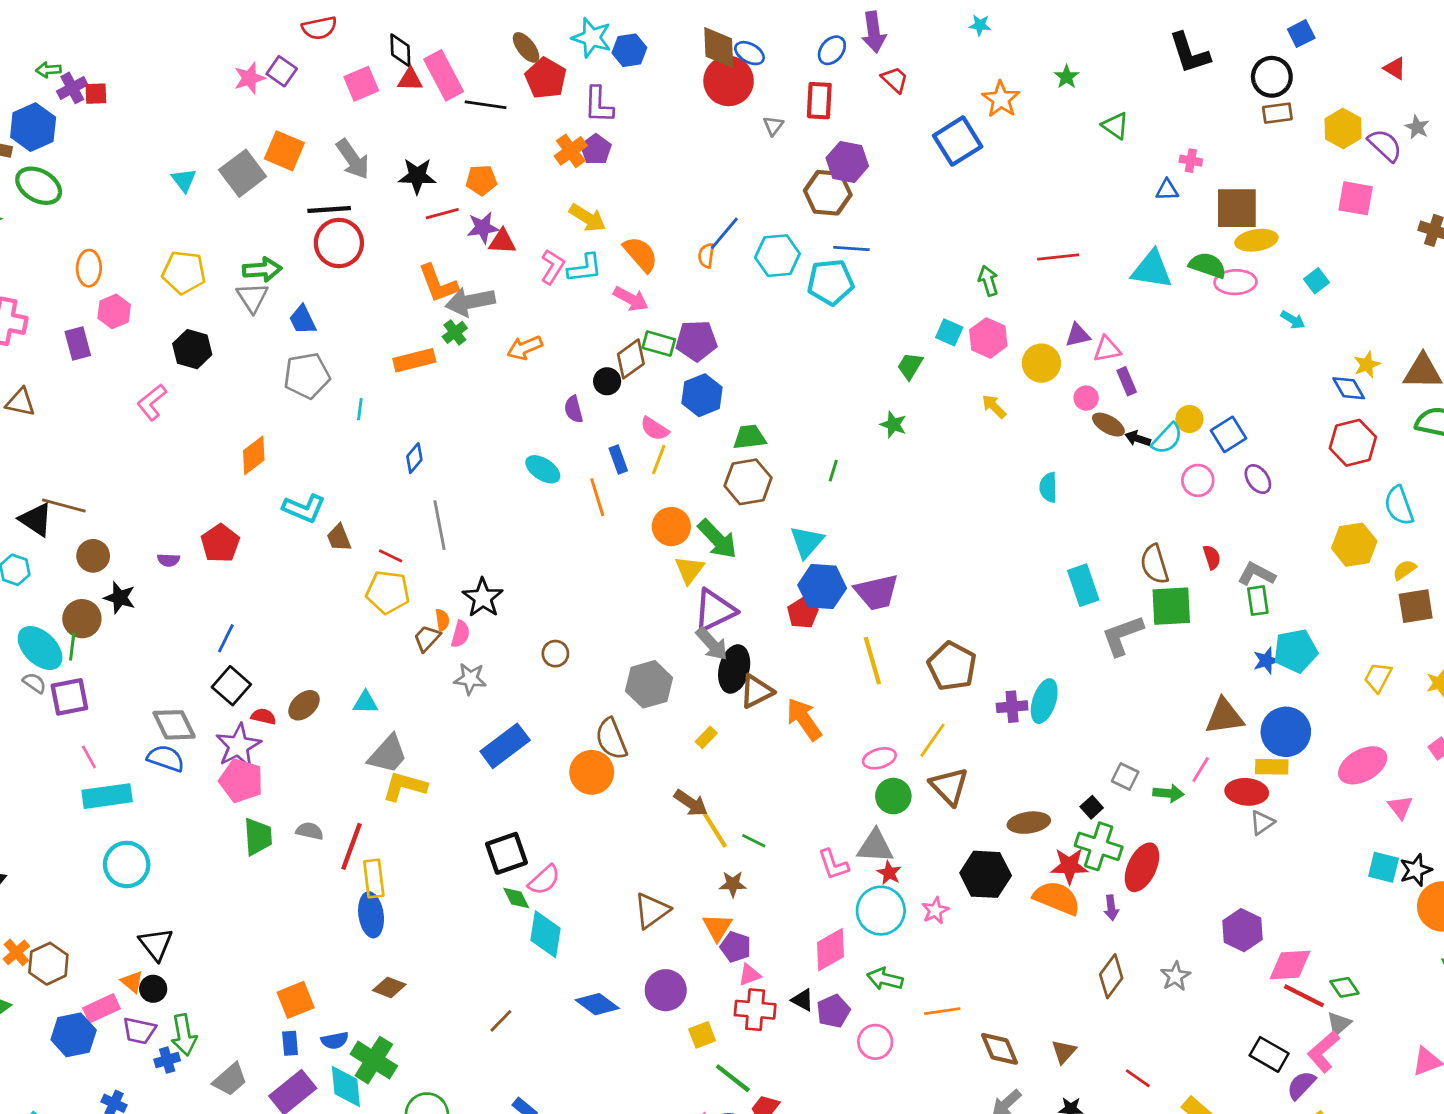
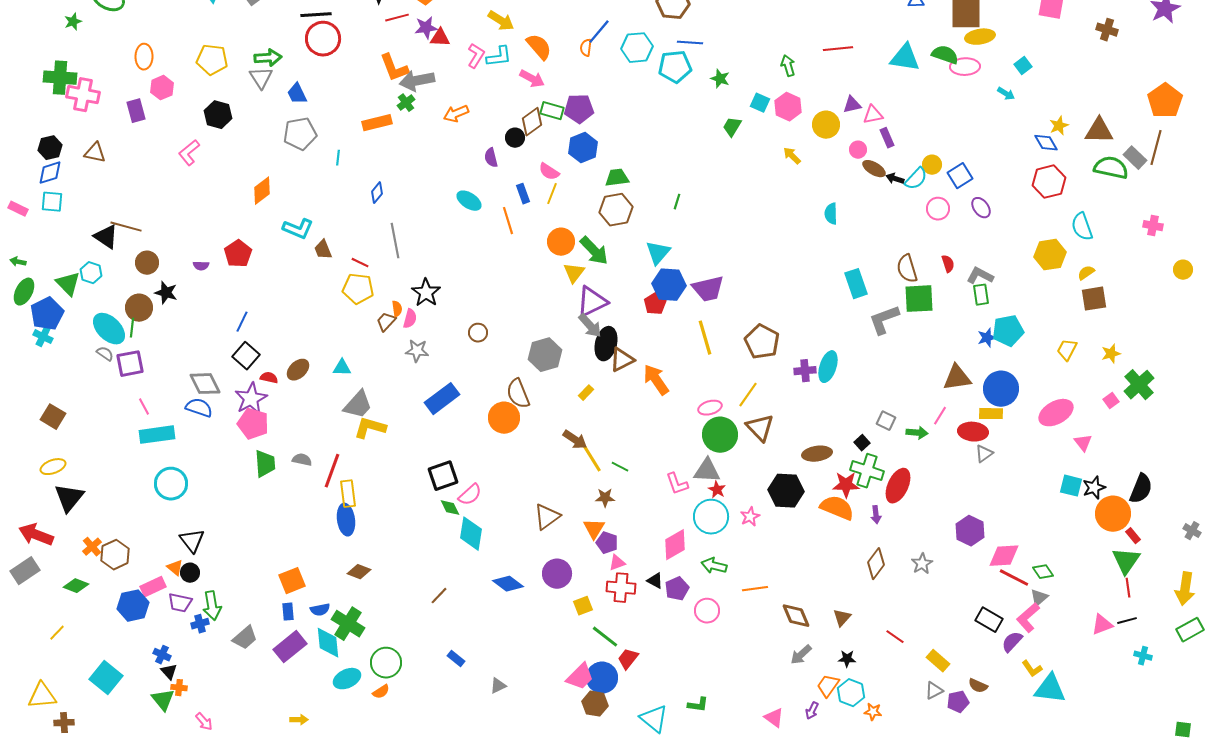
green star: (893, 425) -> (720, 79), moved
green circle: (893, 796) -> (720, 435), size x1.4

